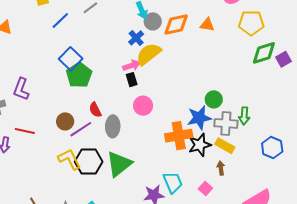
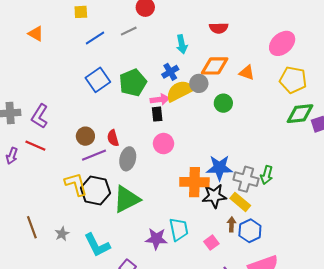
gray circle: (153, 21) -> (199, 83), moved
green pentagon: (79, 75) -> (133, 83), moved
purple L-shape: (21, 89) -> (40, 116), moved
green circle: (214, 99) -> (223, 103), moved
brown circle: (65, 121) -> (85, 136), moved
blue hexagon: (272, 148) -> (250, 231), moved

